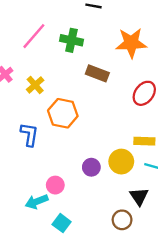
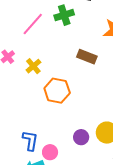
green cross: (71, 40) -> (64, 15), moved, turned -30
blue L-shape: (29, 134) -> (30, 140), moved

